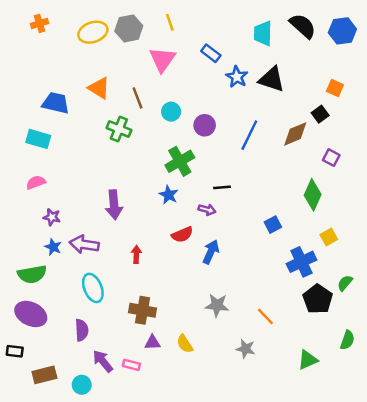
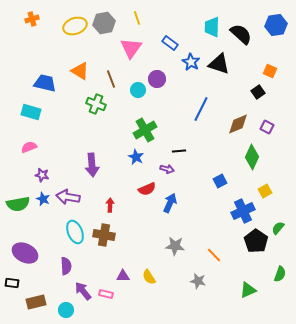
black semicircle: (303, 26) -> (241, 34), moved
purple circle: (205, 125) -> (157, 79), moved
brown diamond: (295, 134) -> (238, 124), moved
green semicircle: (32, 274) -> (18, 204), moved
brown cross: (143, 310) -> (104, 235), moved

